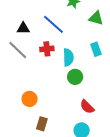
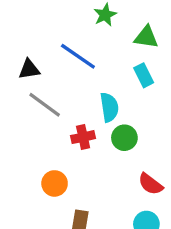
red cross: (47, 49) -> (83, 137), moved
cyan rectangle: (96, 49) -> (144, 75), moved
gray line: (18, 50) -> (45, 105), moved

